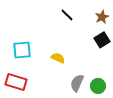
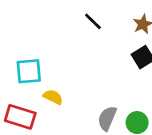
yellow semicircle: (58, 58) -> (53, 97), moved

